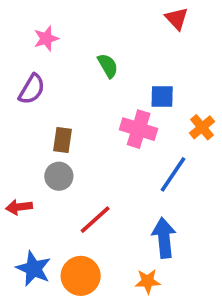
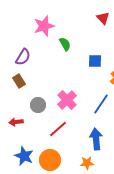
pink star: (46, 39) -> (44, 26), moved, size x1.5
pink cross: (139, 129) -> (67, 100), moved, turned 30
brown rectangle: (62, 140) -> (19, 81), moved, turned -40

